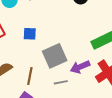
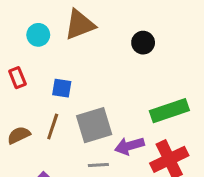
brown line: (30, 76) -> (53, 126), moved

